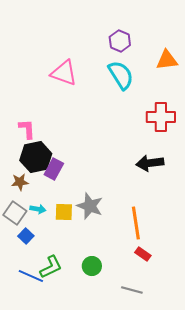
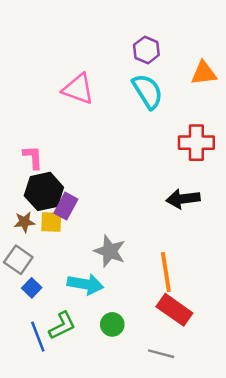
cyan arrow: (38, 209) -> (85, 284), moved, size x1.8
yellow square: (64, 212) -> (51, 222), moved
red rectangle: (143, 254) -> (174, 310), size x1.8
blue line: (31, 276) -> (38, 337), turned 45

